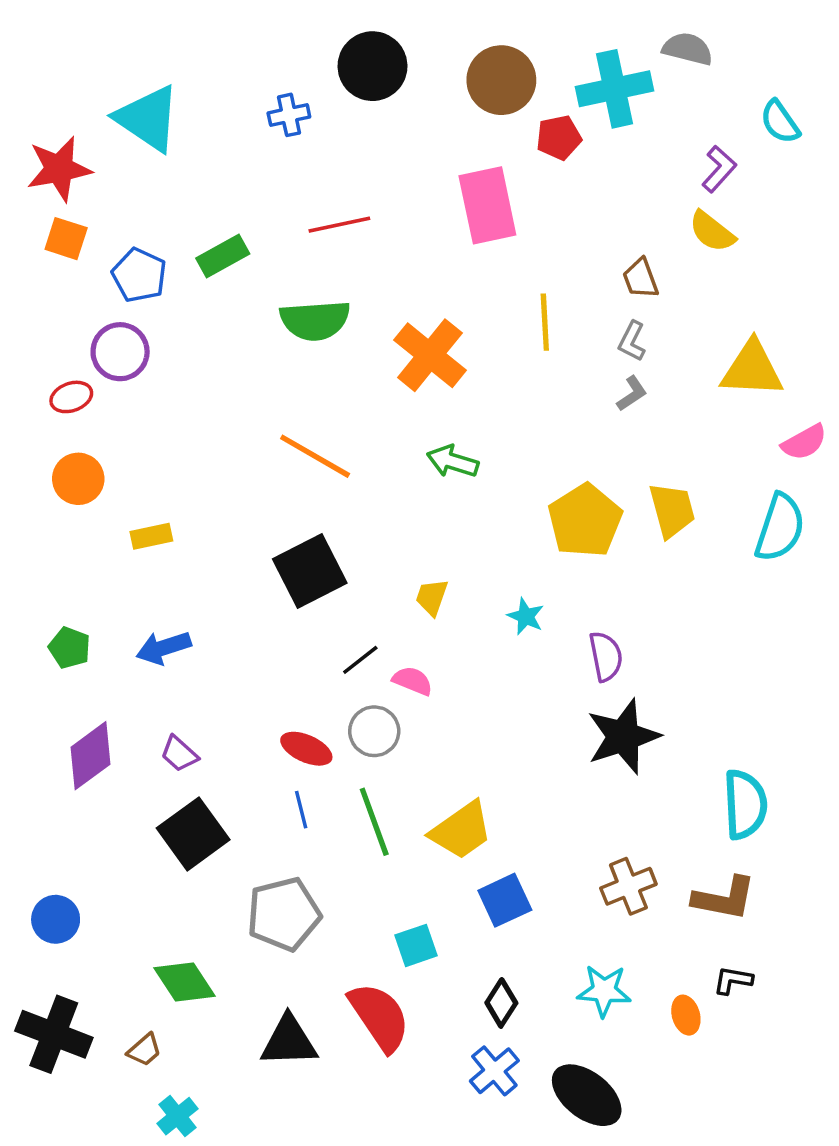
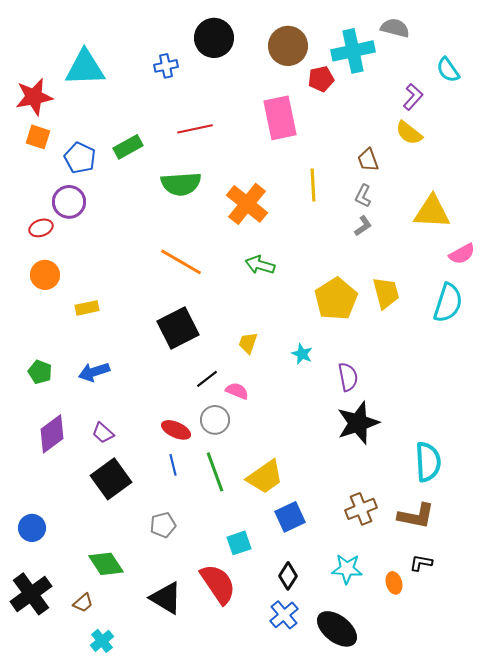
cyan triangle: (148, 118) -> (85, 68), turned -36
gray pentagon: (284, 914) -> (163, 525), size x0.6
black cross: (54, 1034) -> (31, 594), turned 33
black triangle: (289, 1041) -> (166, 598), turned 33

